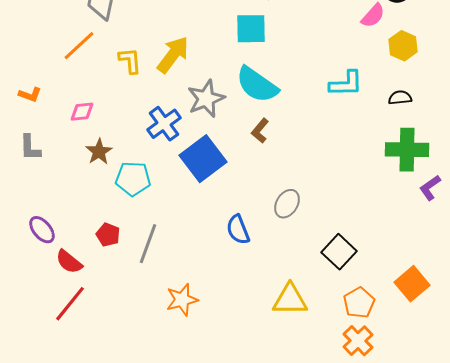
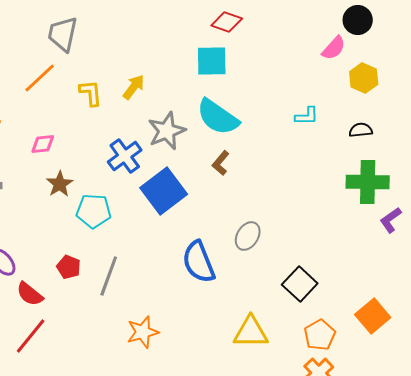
yellow arrow: (173, 55) -> (134, 87), size x0.7
cyan L-shape: (346, 84) -> (307, 116), size x0.7
blue semicircle: (238, 230) -> (199, 262), size x1.4

